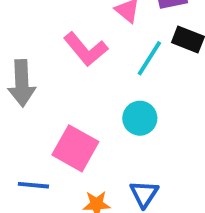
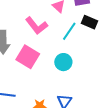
pink square: (75, 148) -> (28, 57), moved

